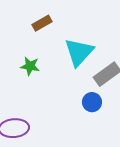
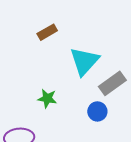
green star: (30, 66) -> (47, 98), moved

